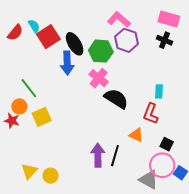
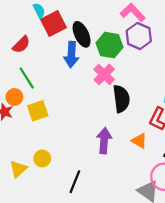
red semicircle: (15, 33) -> (21, 45), moved
black semicircle: (116, 99) -> (121, 99), turned 45
purple arrow: (98, 155) -> (104, 141), moved
black line: (115, 156) -> (75, 182), moved
yellow circle: (50, 176) -> (42, 158), moved

